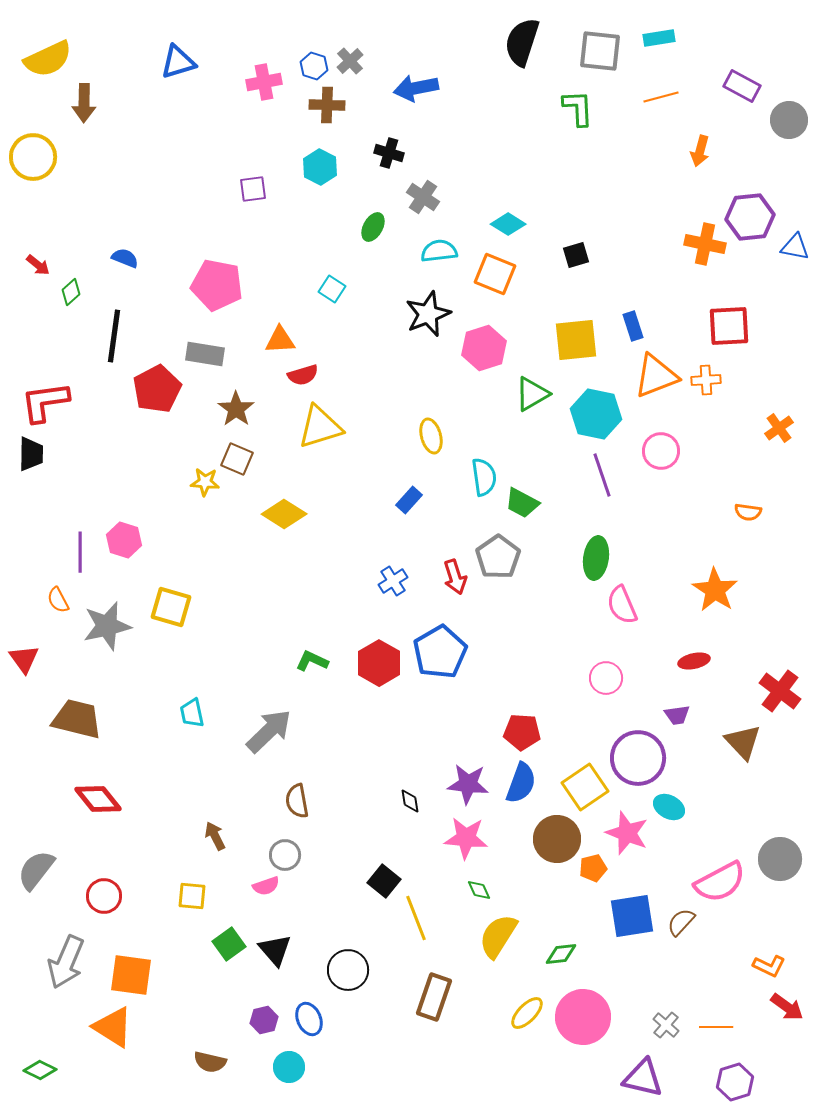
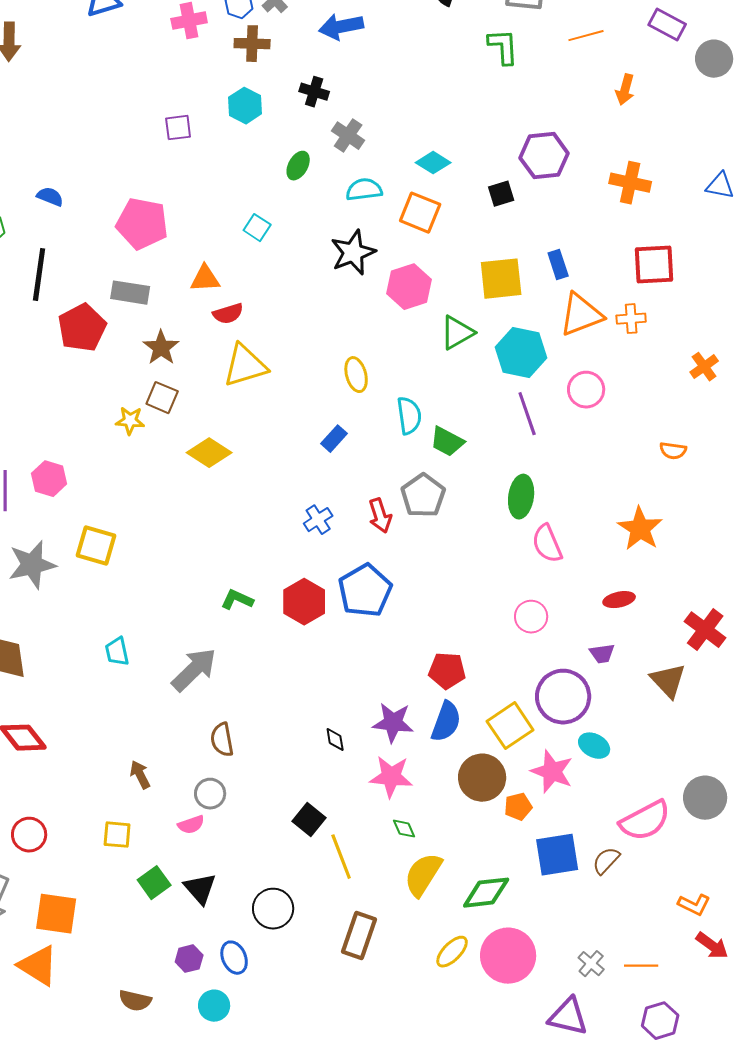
purple hexagon: (750, 217) -> (544, 156), moved
green diamond: (561, 954) -> (486, 893), size x1.5

